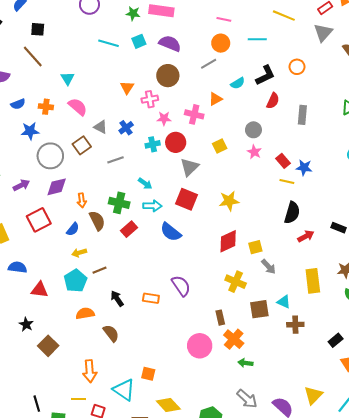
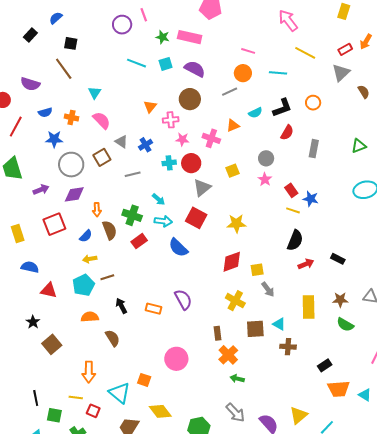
pink circle: (200, 346) -> (176, 359), moved

